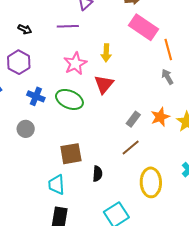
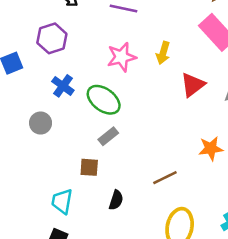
red triangle: (104, 84) -> (193, 85), moved
gray rectangle: (133, 119) -> (108, 136), moved
brown square: (71, 154) -> (89, 167), size x0.7

